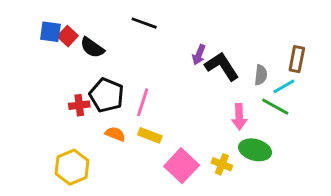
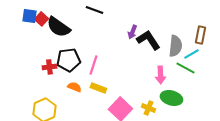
black semicircle: (92, 48) -> (58, 27), size x1.4
gray semicircle: (261, 75) -> (175, 46), size x1.5
black pentagon: (107, 95) -> (68, 60), turned -30

